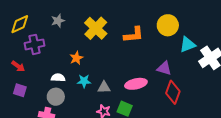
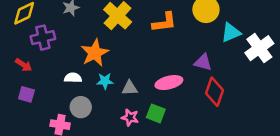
orange star: (76, 58) -> (95, 53), size x1.6
gray circle: (56, 97) -> (81, 107), moved

